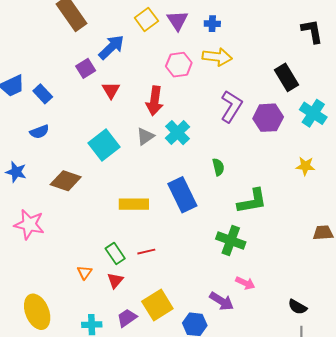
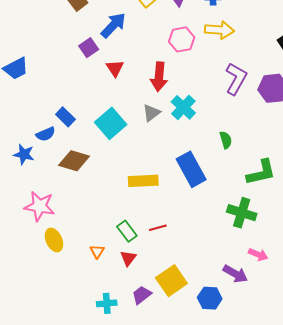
blue rectangle: (43, 94) -> (65, 117), moved
blue semicircle: (39, 132) -> (46, 134), moved
yellow ellipse: (37, 312) -> (54, 240), moved, size x0.7

